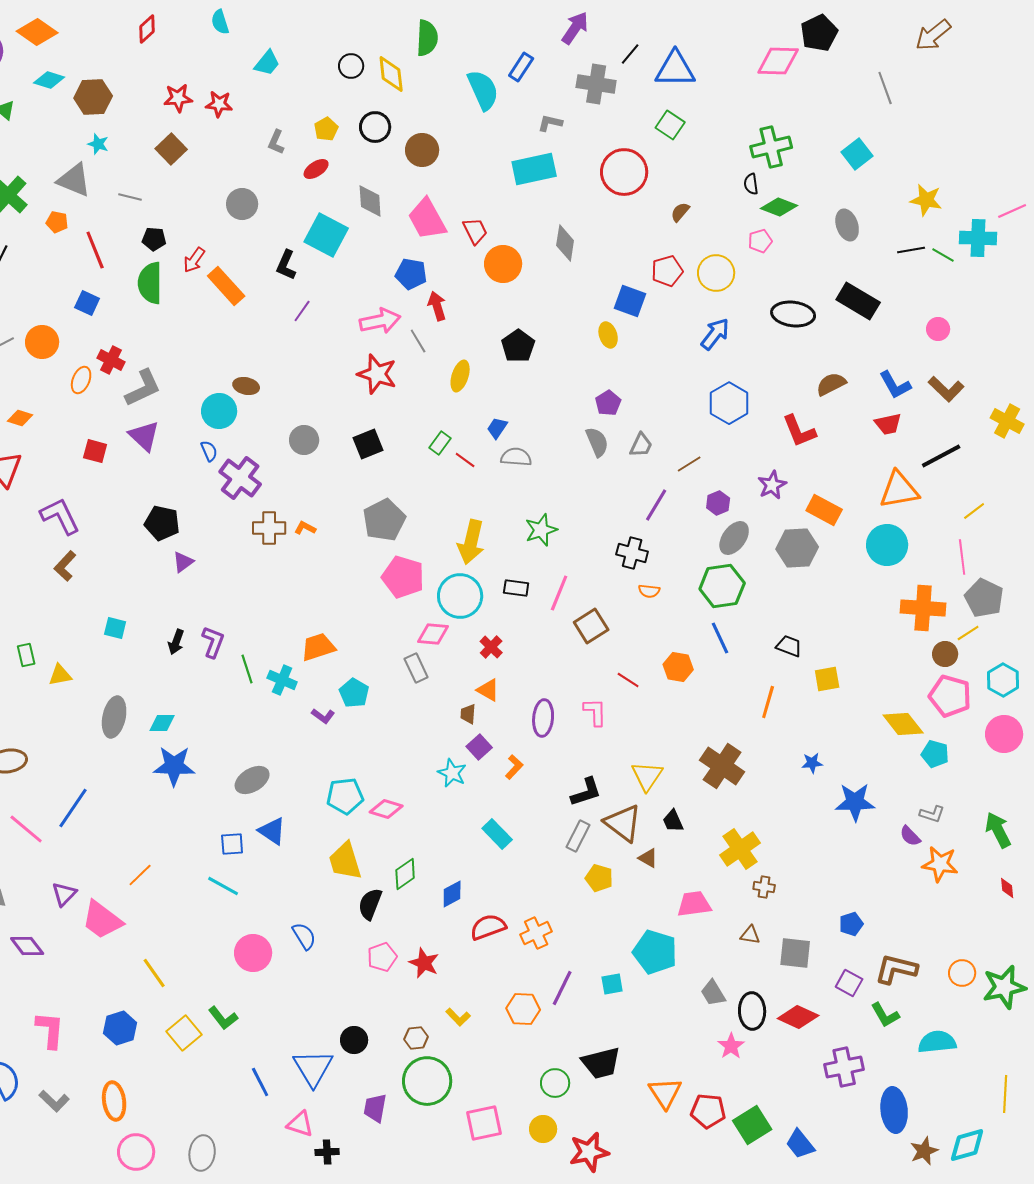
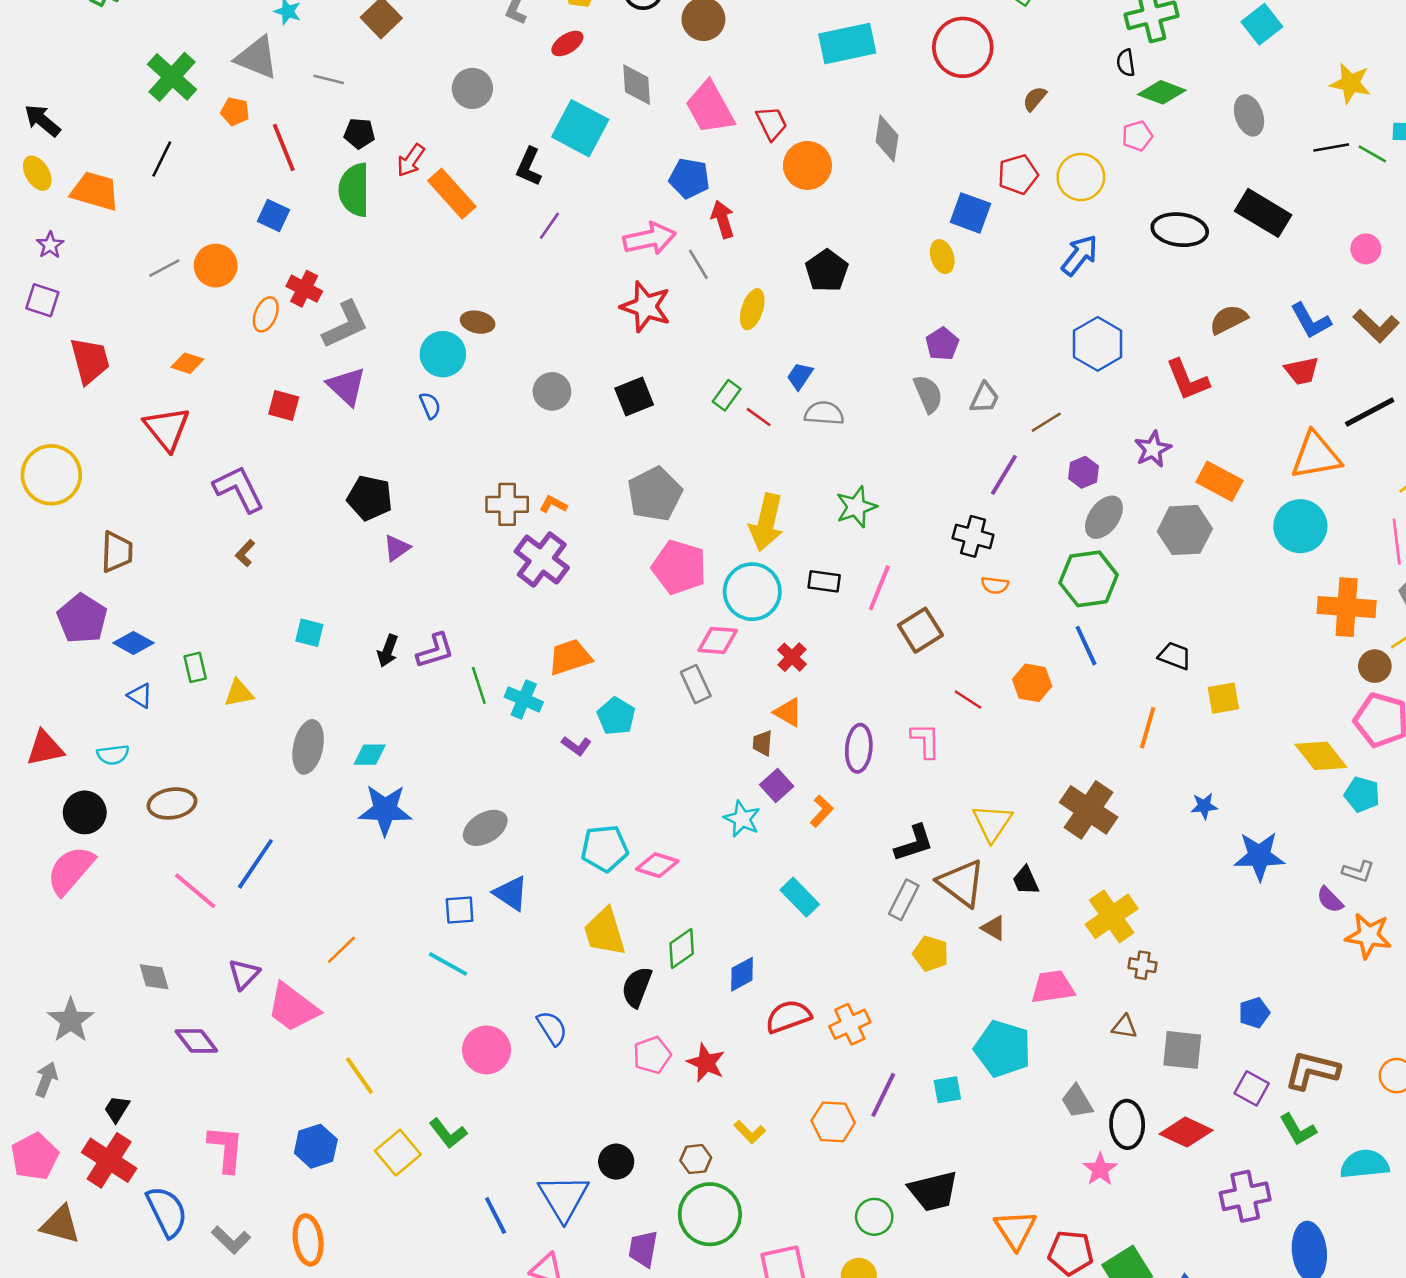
purple cross: (240, 478) -> (542, 560), moved
brown L-shape: (65, 566) -> (245, 553), size x0.7
purple L-shape: (213, 642) -> (435, 651), turned 52

